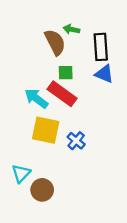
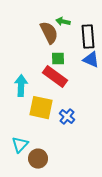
cyan arrow: (36, 98) -> (21, 86), moved, turned 55

